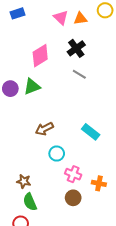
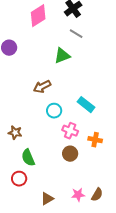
green triangle: (32, 87) -> (62, 56), moved
cyan rectangle: (91, 132) -> (86, 105), moved
brown star: (24, 181) -> (15, 133), moved

